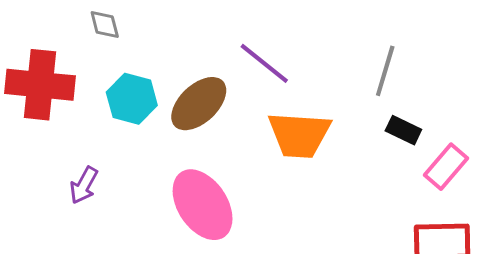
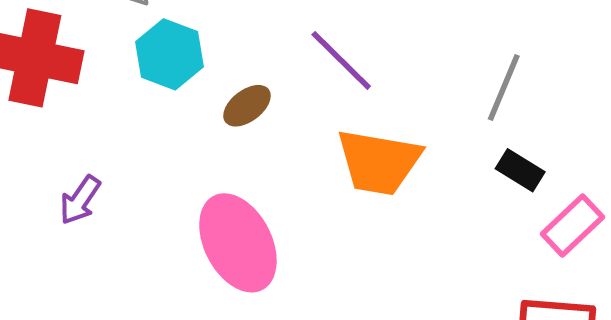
cyan hexagon: (132, 99) -> (169, 54), moved
brown ellipse: (199, 104) -> (247, 106), size x0.6

